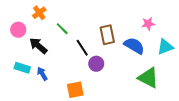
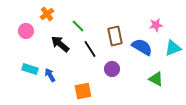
green line: (62, 29) -> (78, 26), moved
black arrow: (38, 46) -> (60, 44), moved
purple circle: (96, 64) -> (112, 69), moved
green triangle: (148, 78) -> (156, 79), size x0.7

